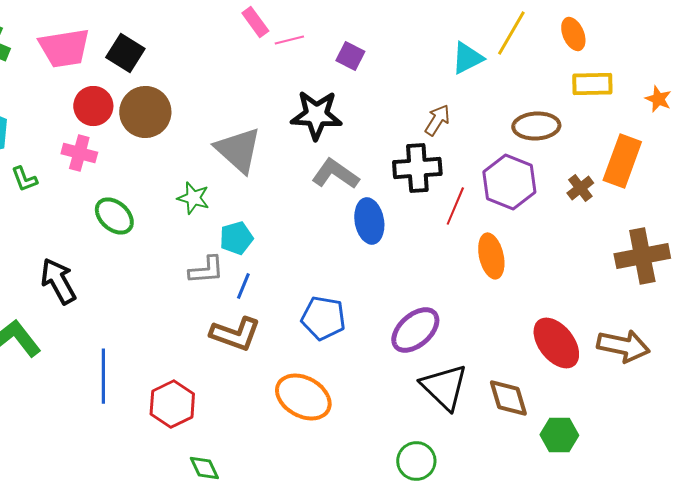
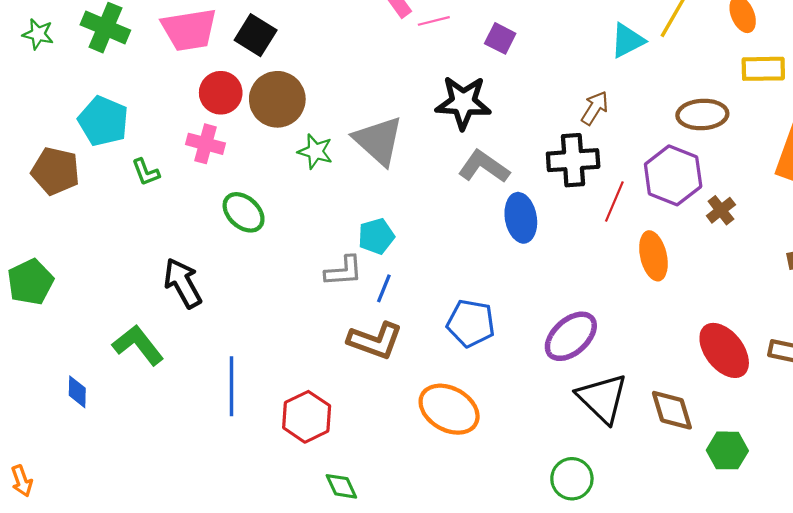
brown cross: (580, 188) -> (721, 210), moved
green star: (193, 198) -> (315, 151), moved

